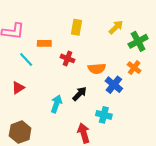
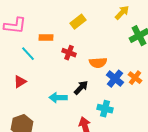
yellow rectangle: (77, 27) -> (78, 22), turned 42
yellow arrow: (116, 27) -> (122, 13), moved
orange cross: (134, 68) -> (135, 78), moved
cyan arrow: (56, 104) -> (58, 98), turned -108

